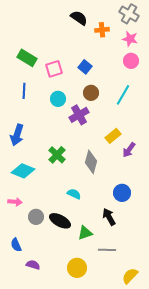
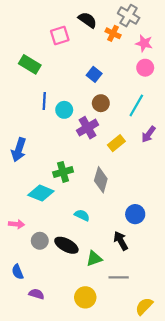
gray cross: (129, 14) -> (129, 16), moved
orange cross: (102, 30) -> (113, 33), turned 32
pink square: (54, 69) -> (60, 36), moved
blue line: (24, 91) -> (44, 101), moved
yellow rectangle: (113, 136) -> (116, 143), moved
purple arrow: (129, 150) -> (149, 134), moved
green cross: (57, 155) -> (63, 172), turned 30
cyan diamond: (23, 171) -> (41, 193), moved

